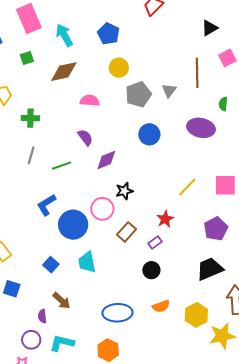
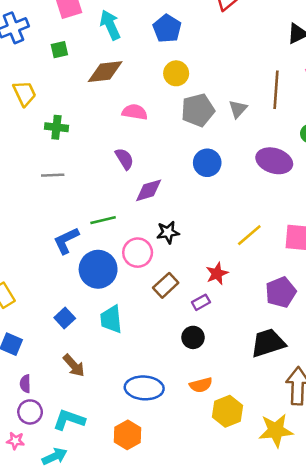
gray line: (31, 155) -> (53, 175), turned 66
green line: (62, 166) -> (103, 220), moved
yellow hexagon: (196, 315) -> (227, 411), moved
purple semicircle: (42, 316) -> (25, 384), moved

